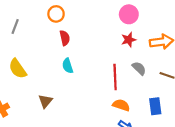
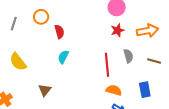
orange circle: (56, 14) -> (41, 17), moved
cyan semicircle: (68, 66) -> (63, 57), turned 48
gray semicircle: (139, 68) -> (128, 56), turned 32

